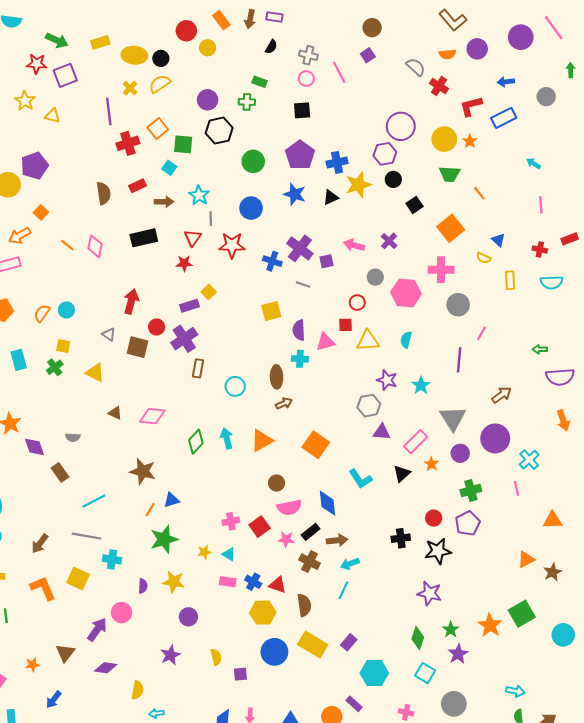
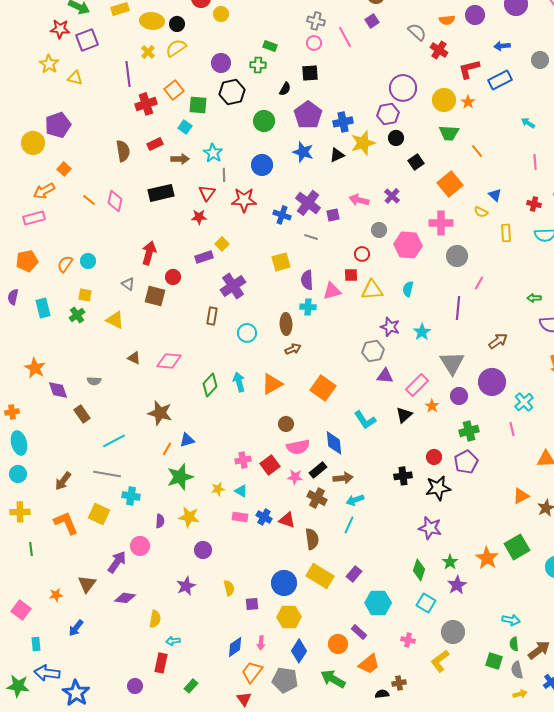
black semicircle: (271, 47) -> (285, 89), moved
purple cross: (184, 339) -> (233, 286), moved
yellow hexagon: (263, 613) -> (289, 617), moved

